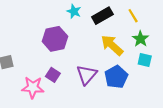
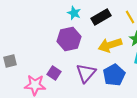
purple hexagon: (55, 39) -> (69, 39), moved
yellow arrow: (112, 45) -> (110, 45), turned -60

